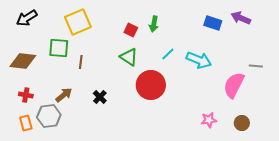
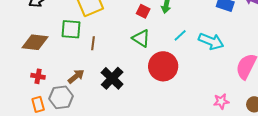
black cross: (100, 97) -> (112, 78), size x1.6

